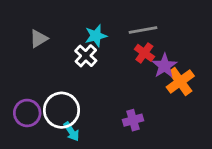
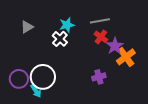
purple cross: (133, 120) -> (99, 77), moved
cyan arrow: (72, 132) -> (36, 91), moved

